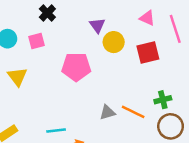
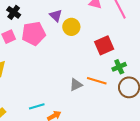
red square: (148, 52) -> (104, 45), moved
pink pentagon: (76, 67) -> (34, 34), moved

